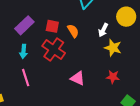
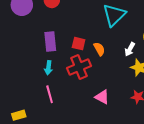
purple rectangle: (24, 25) -> (50, 41), turned -54
red cross: (54, 50) -> (79, 67), turned 30

